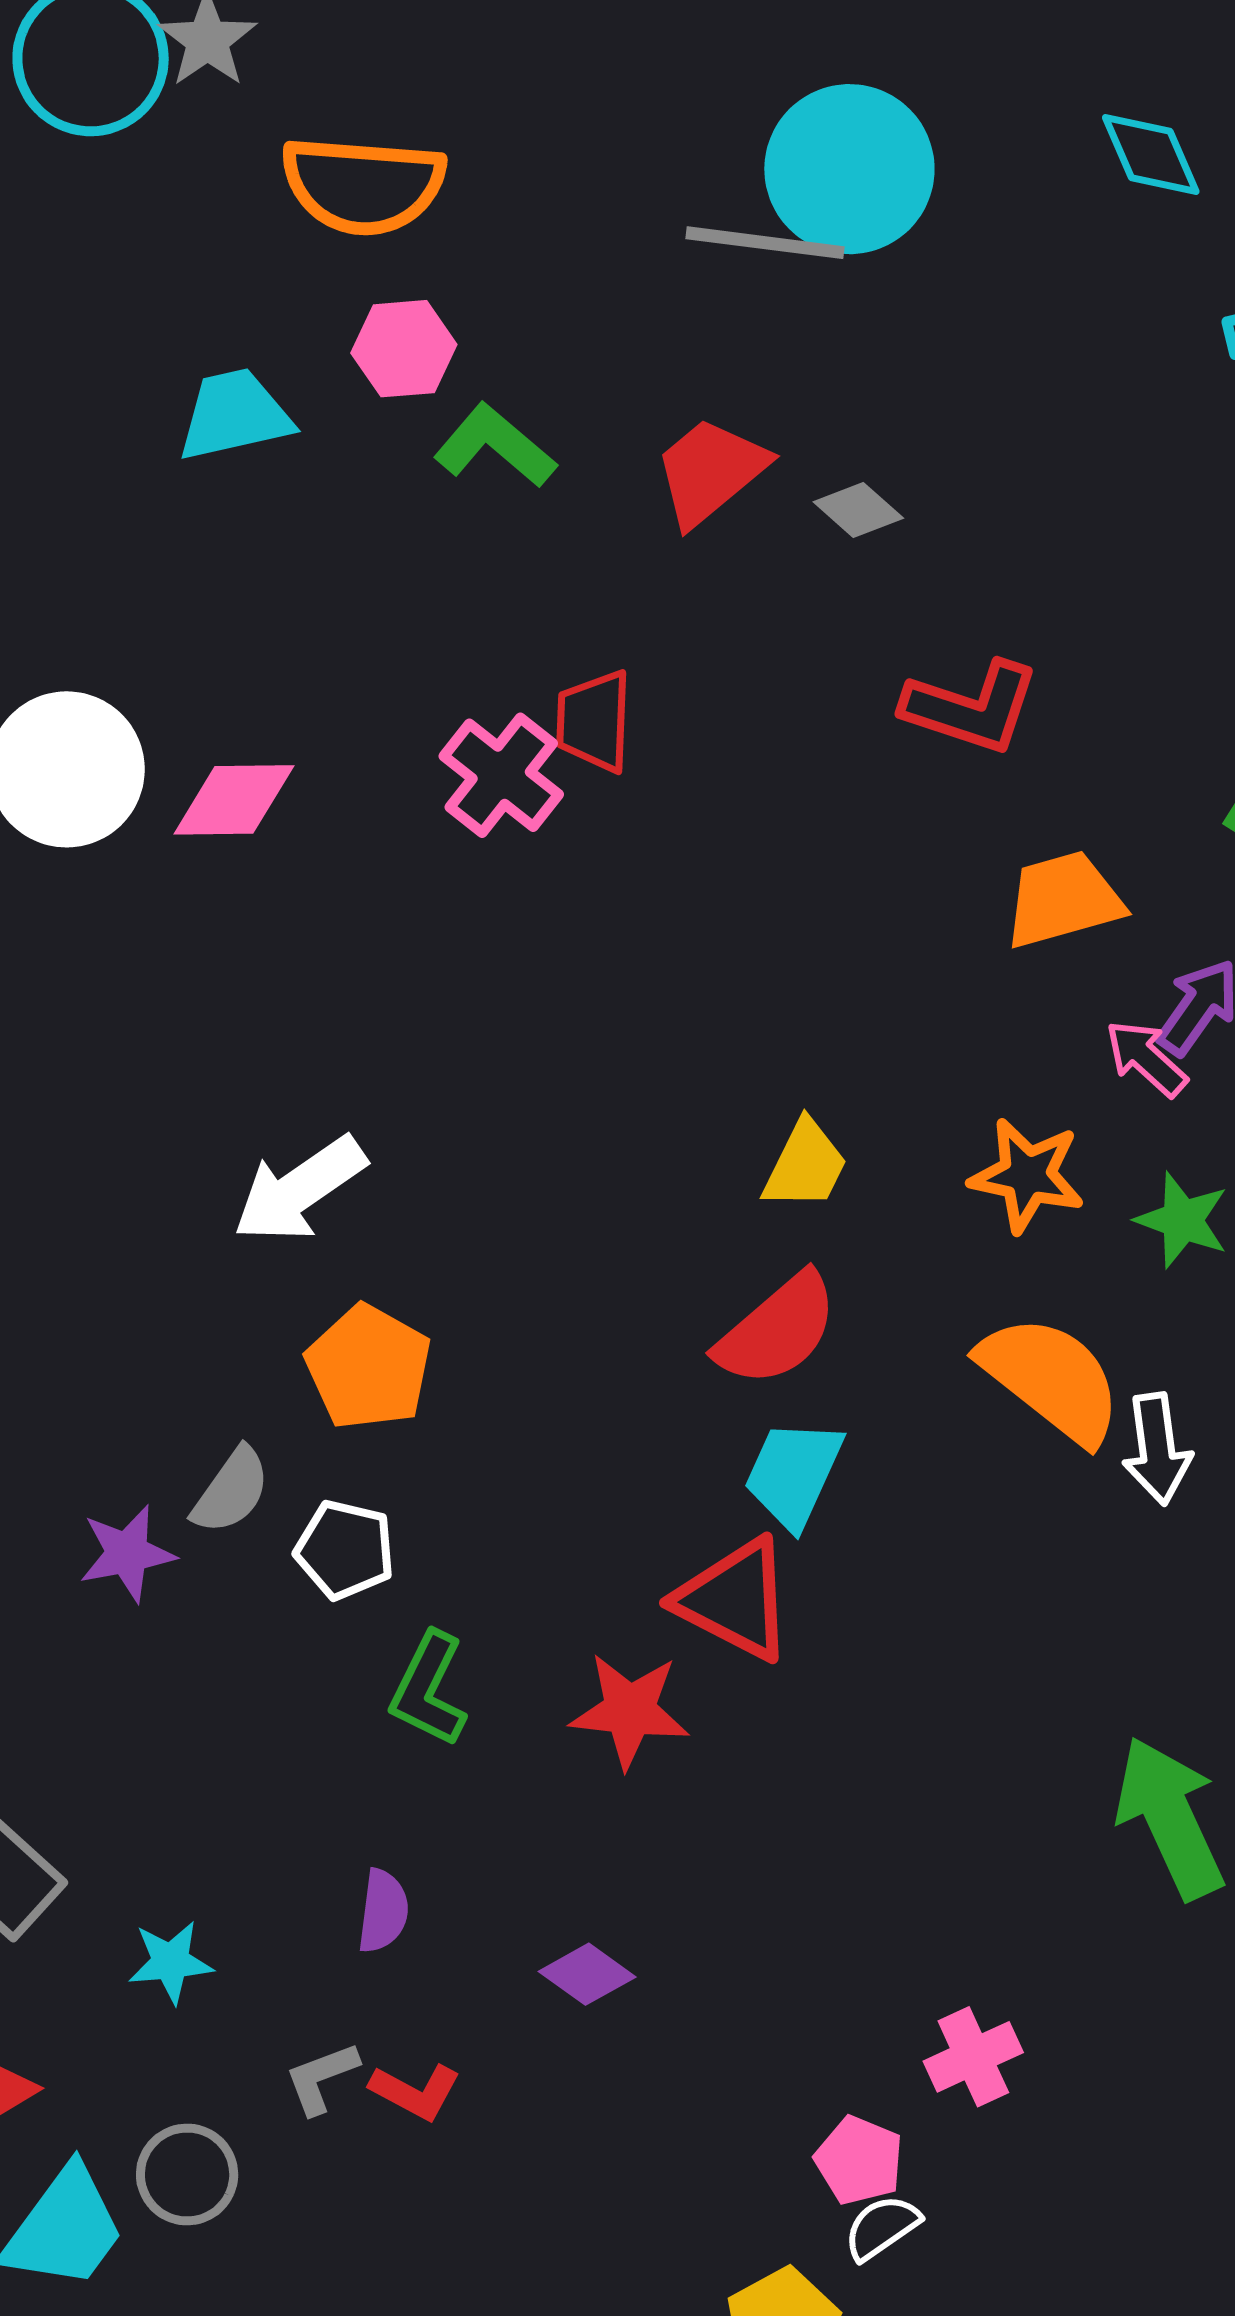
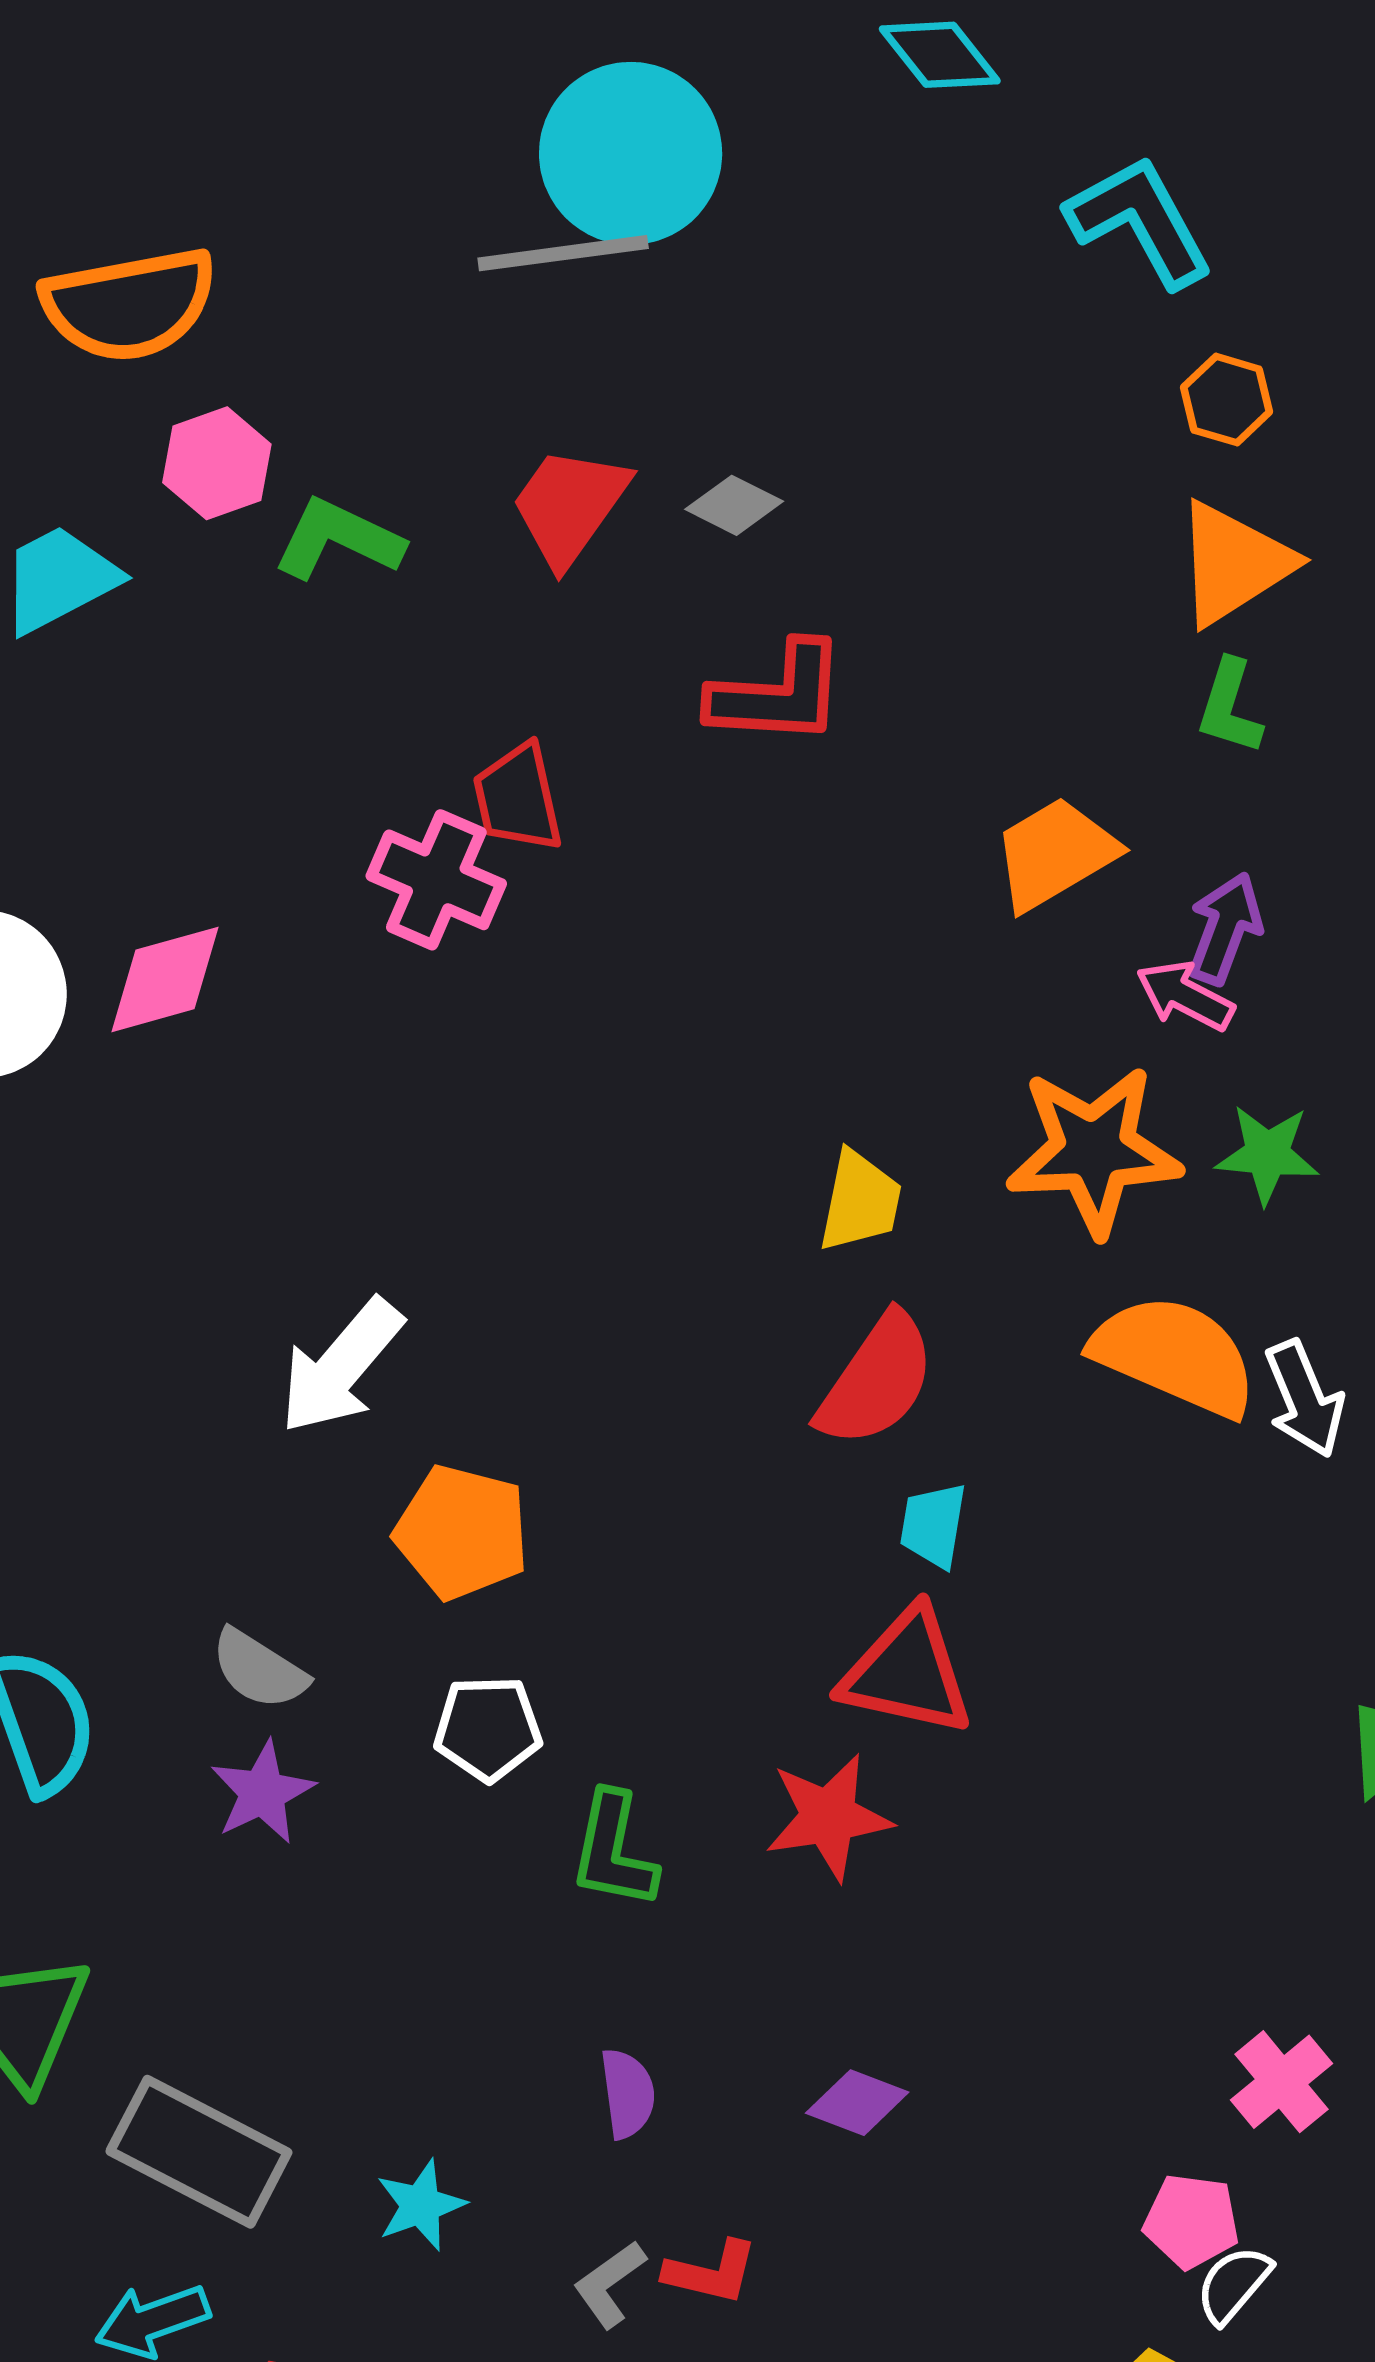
red L-shape: (971, 707) -> (778, 694), moved
orange star: (1027, 1175) -> (1094, 1150), size x1.4
cyan trapezoid: (794, 1474) -> (933, 1525), size x0.7
gray semicircle: (231, 1491) -> (259, 1669), moved, turned 102

